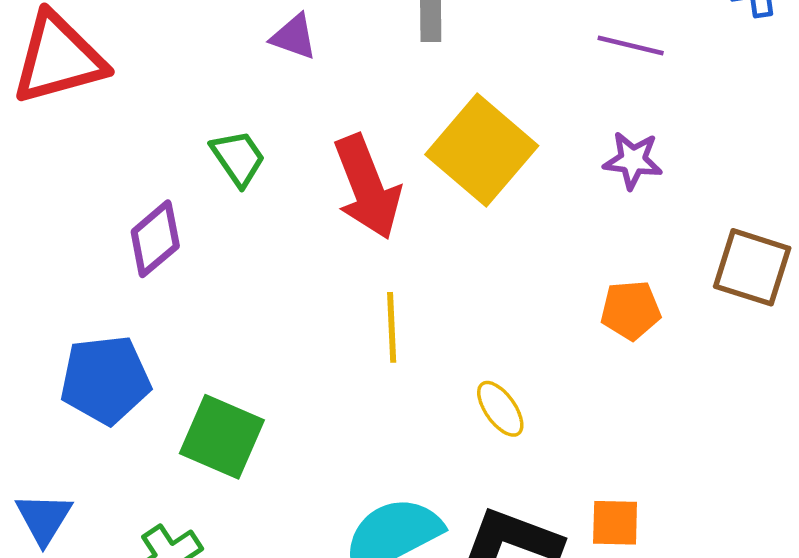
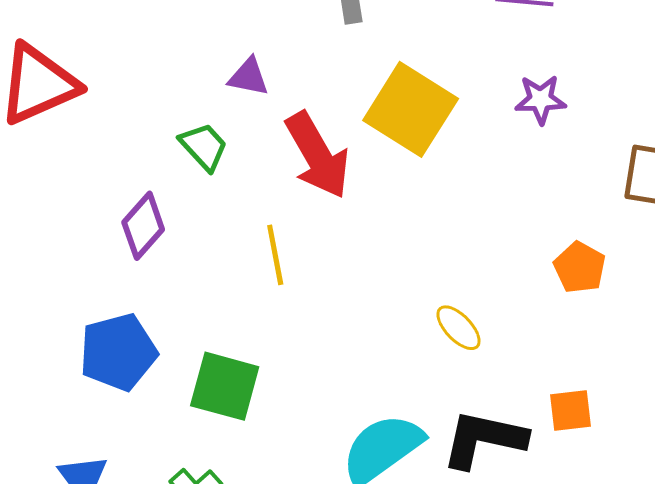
purple triangle: (294, 37) -> (249, 77), moved
orange pentagon: (631, 310) -> (580, 267), moved, turned -30
yellow line: (392, 327) -> (275, 255), moved

